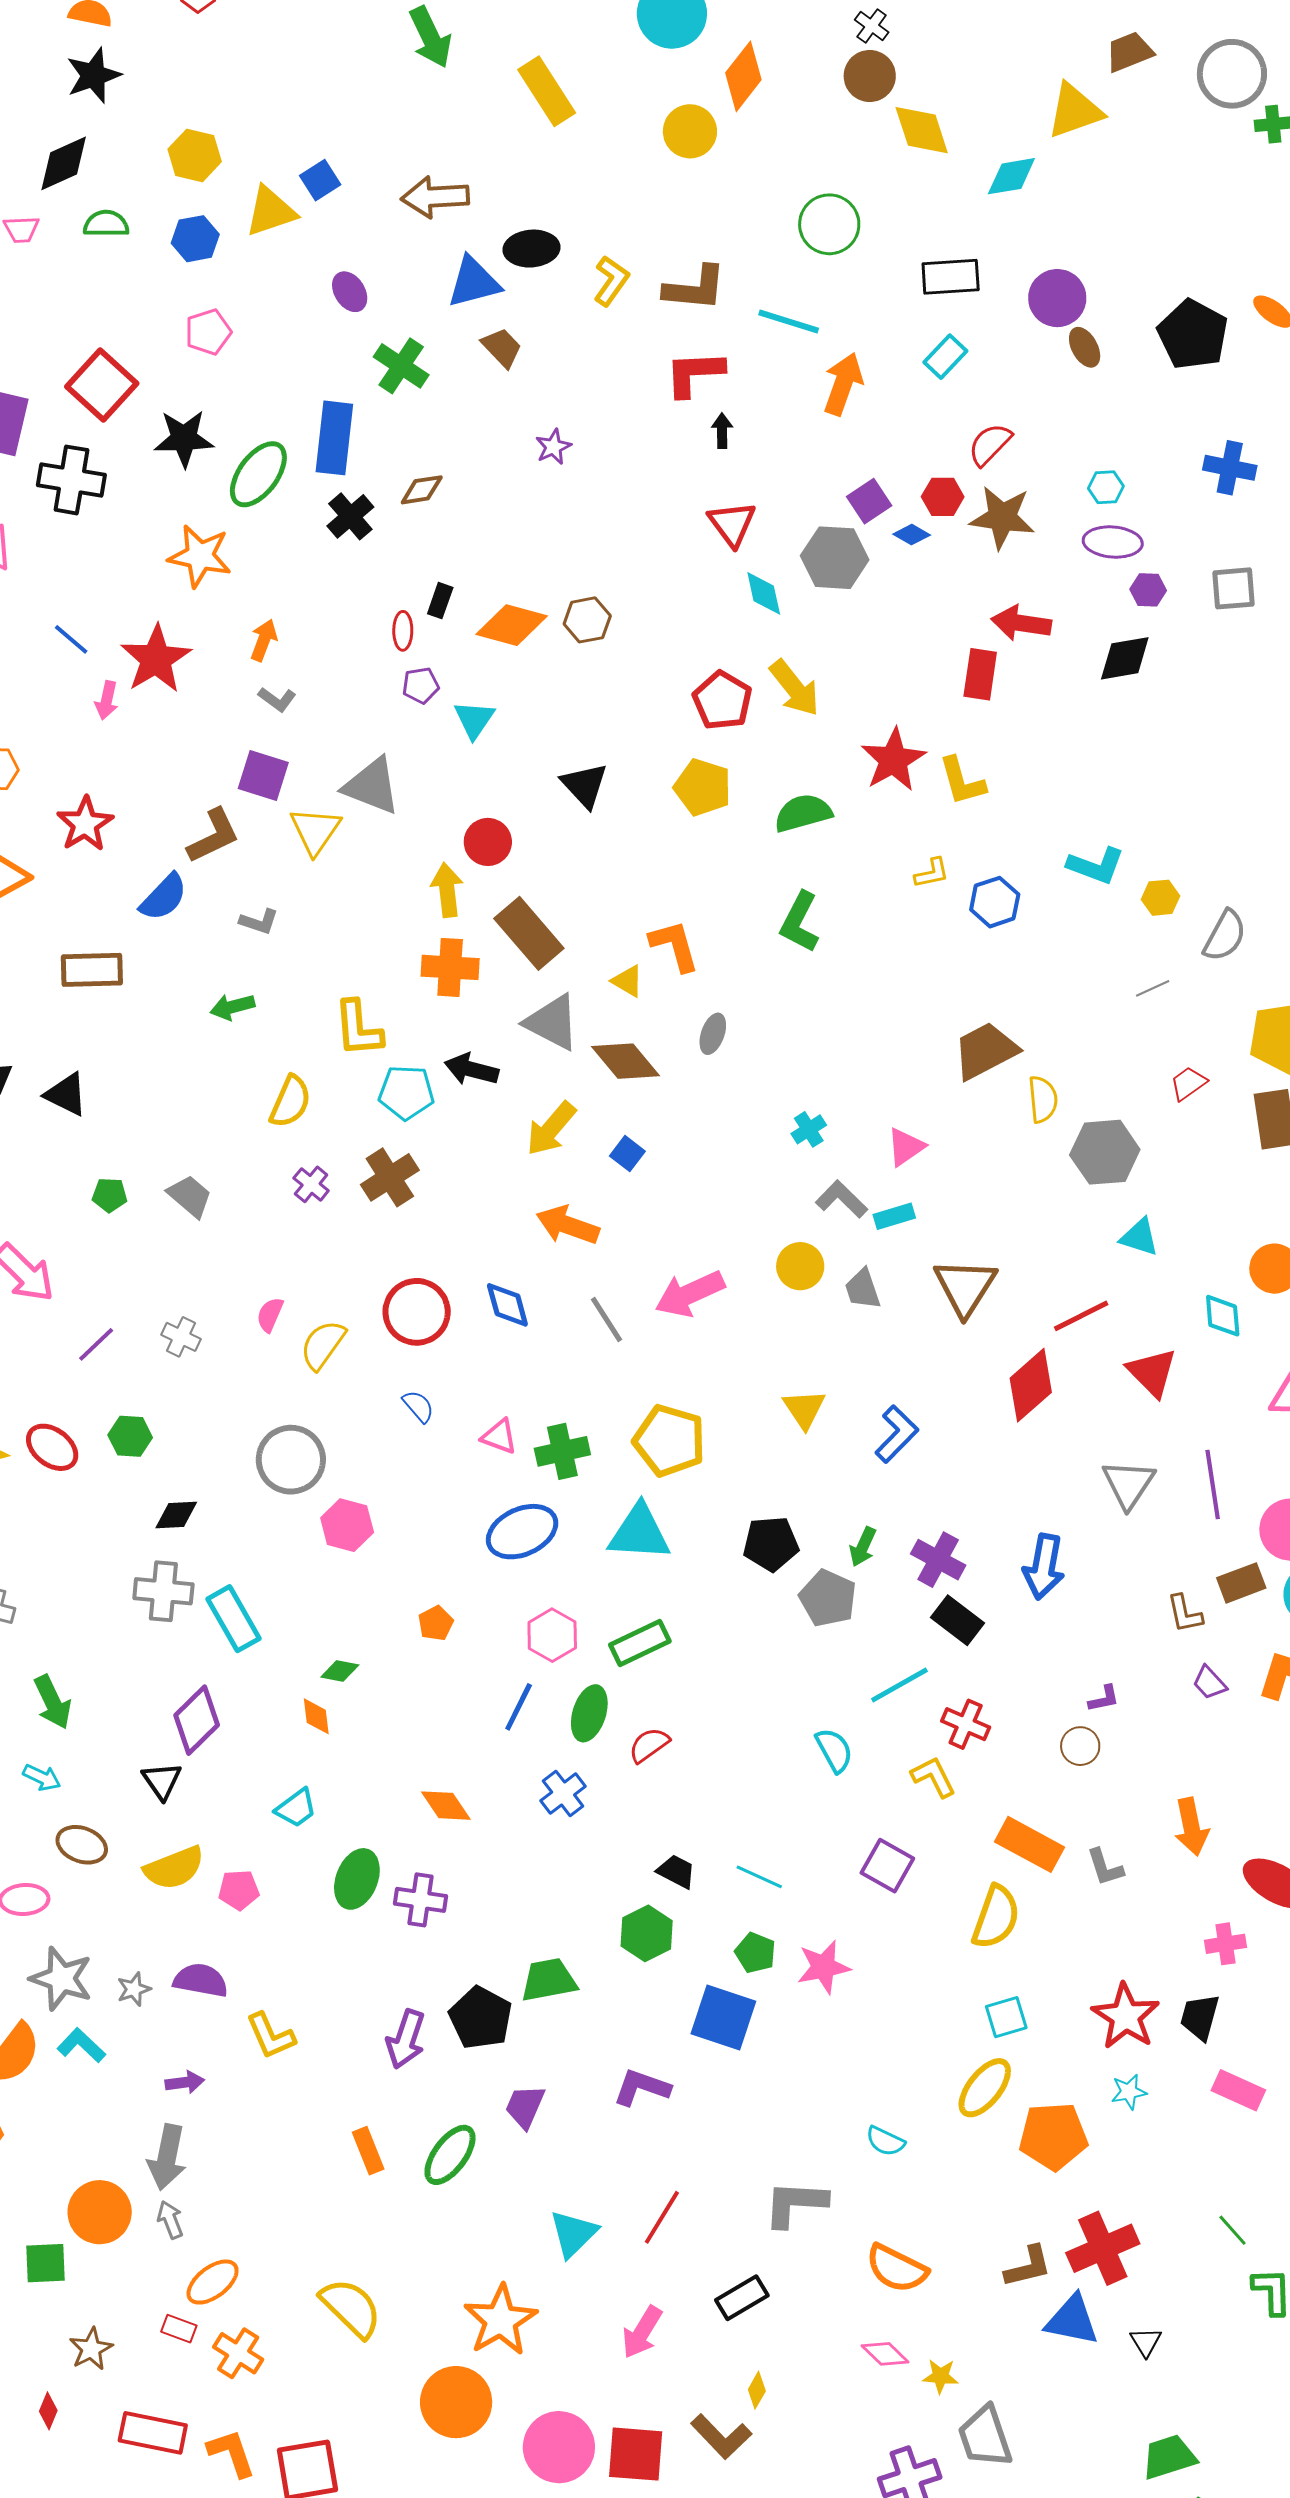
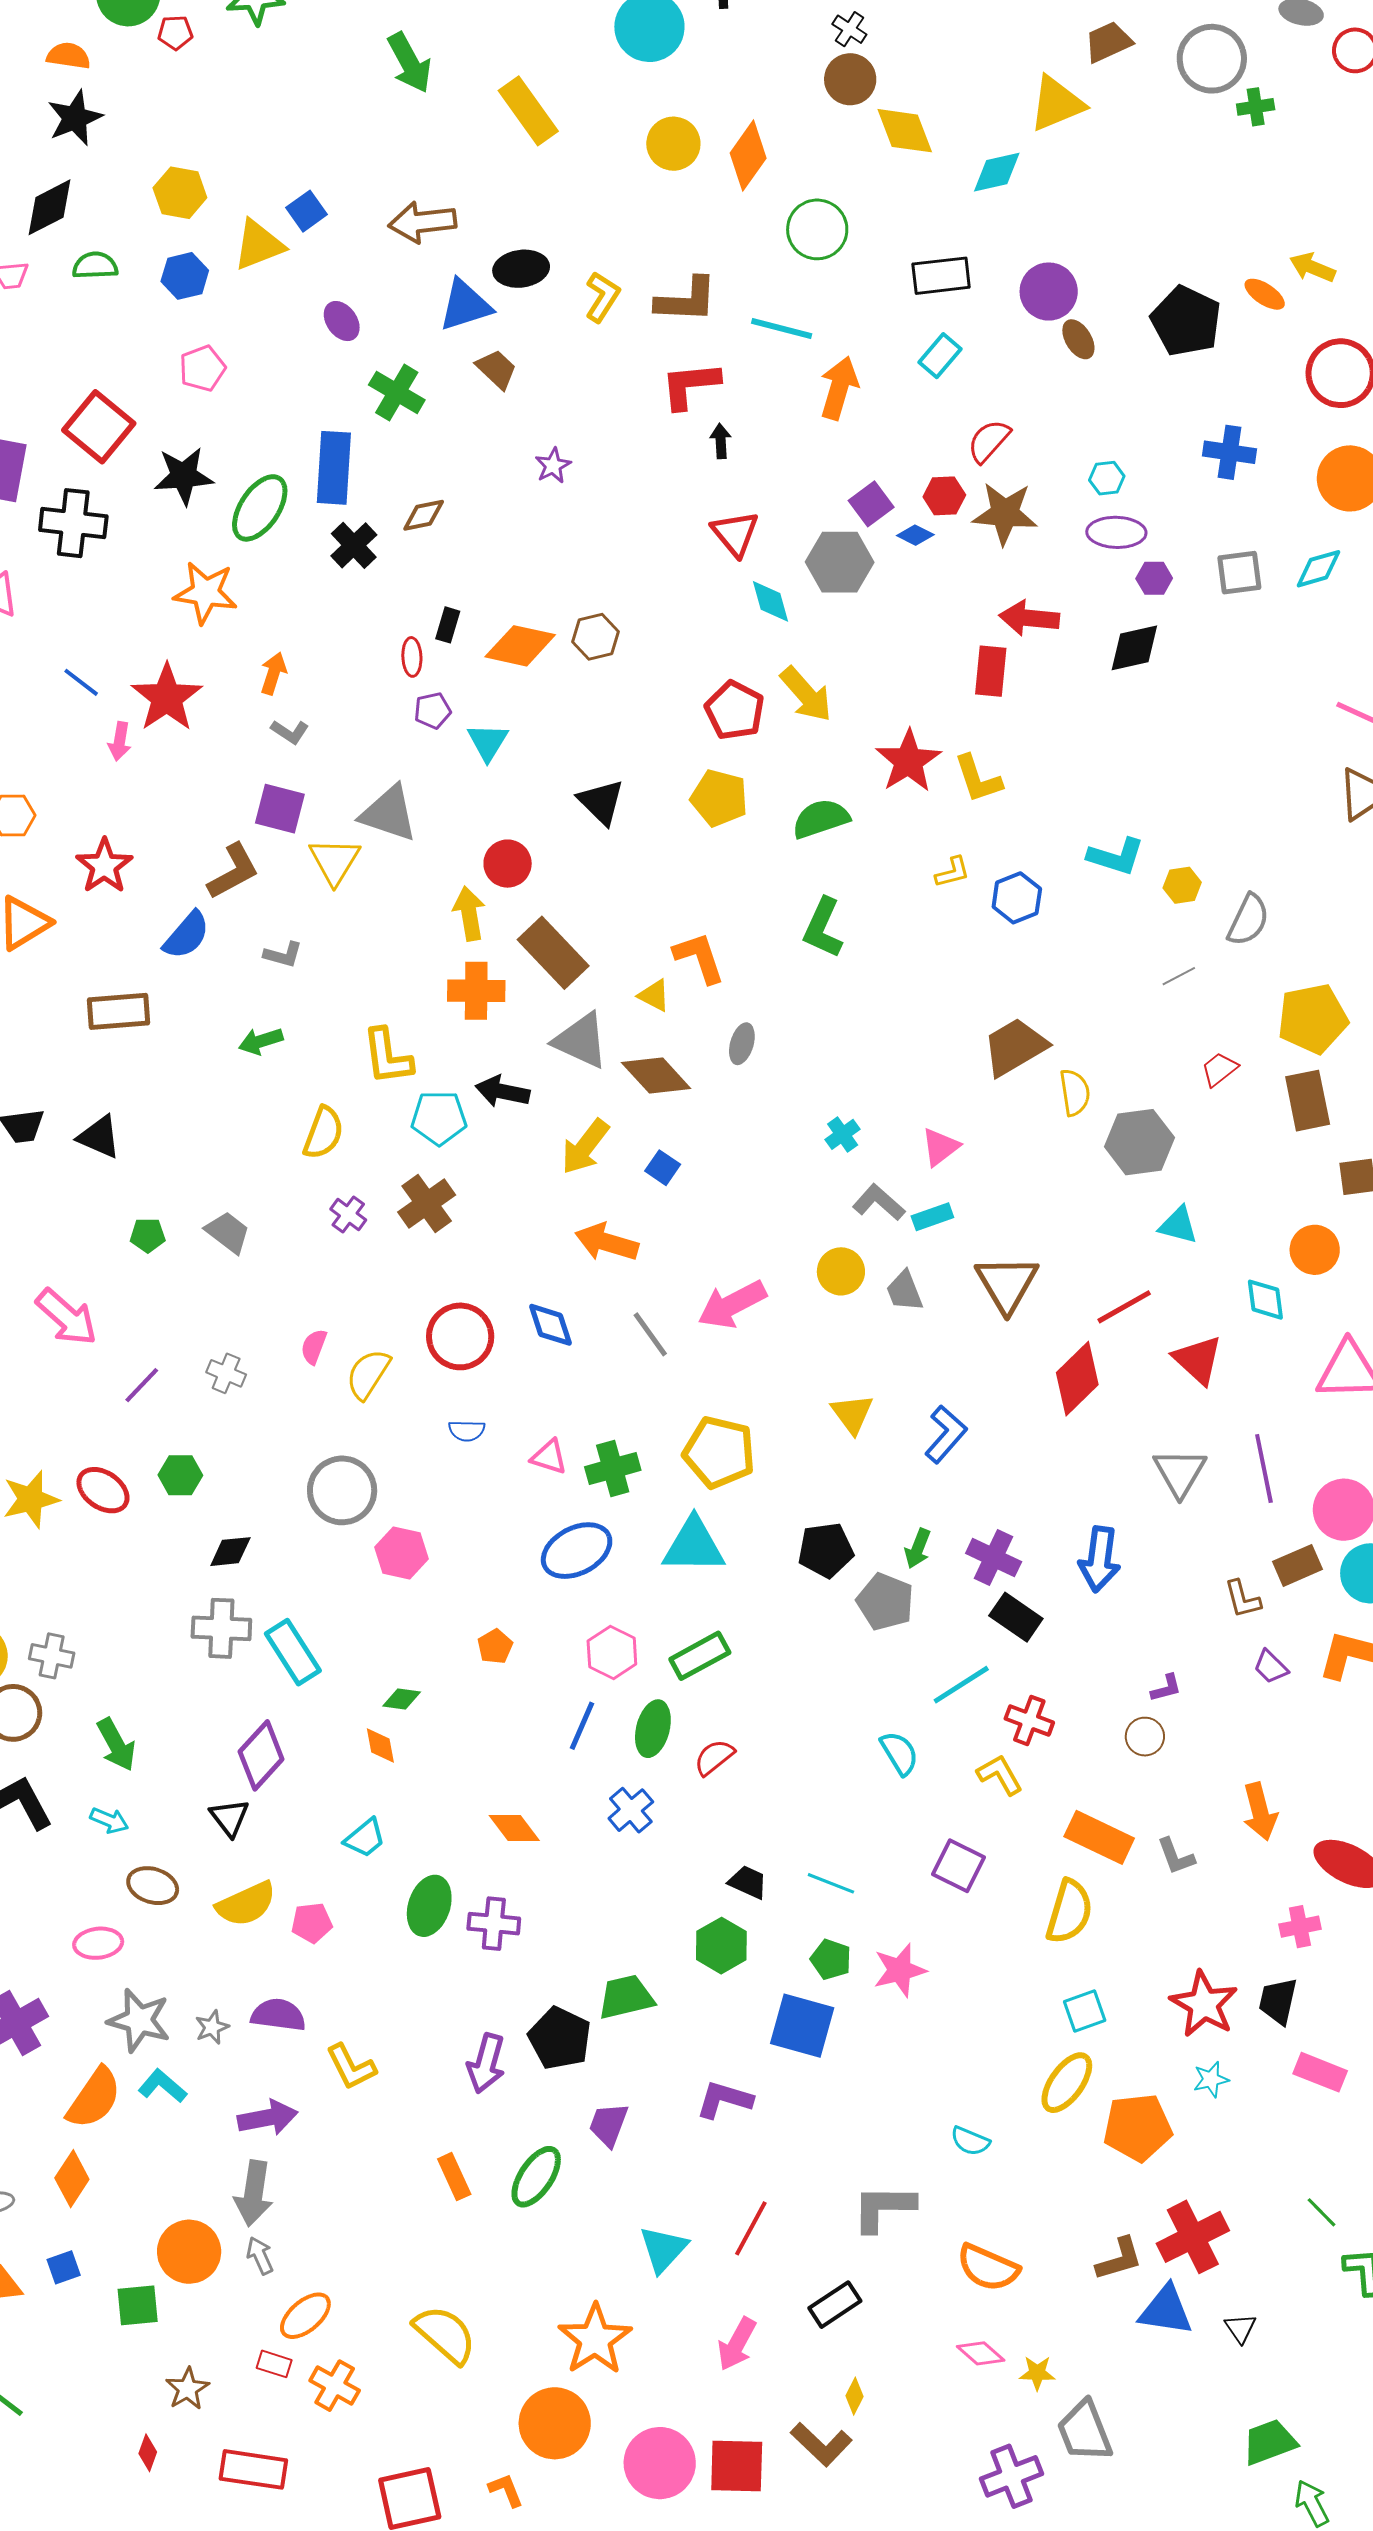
orange diamond: (743, 76) -> (748, 156), moved
blue semicircle: (418, 1406) -> (467, 1431), turned 135
purple arrow: (185, 2082) -> (268, 2118), size x1.5
orange L-shape: (231, 2453) -> (506, 2490), moved, size x0.7

